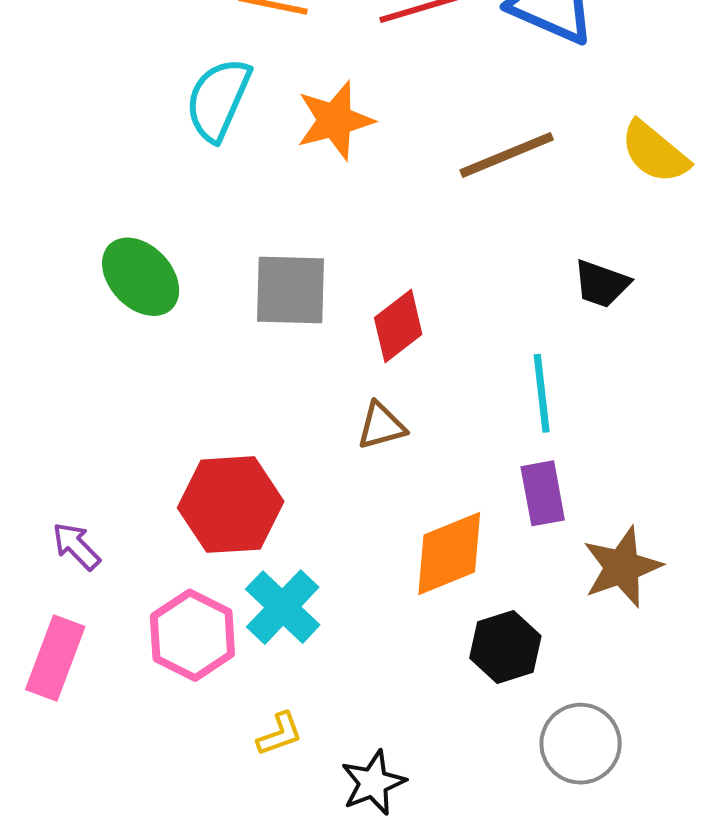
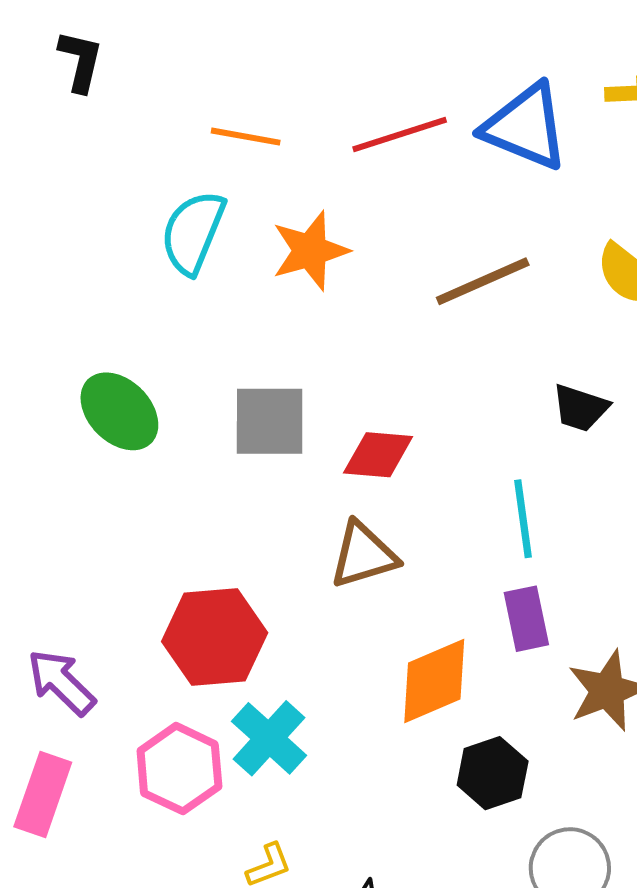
red diamond: (398, 326) -> (378, 455), turned 44
brown triangle: (381, 426) -> (363, 555), size x1.4
purple arrow: (76, 546) -> (61, 682), size x1.4

